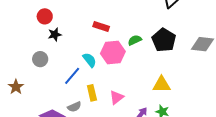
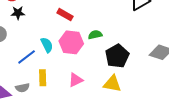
black pentagon: (164, 40) -> (117, 56), moved
pink triangle: (117, 97) -> (76, 80), moved

